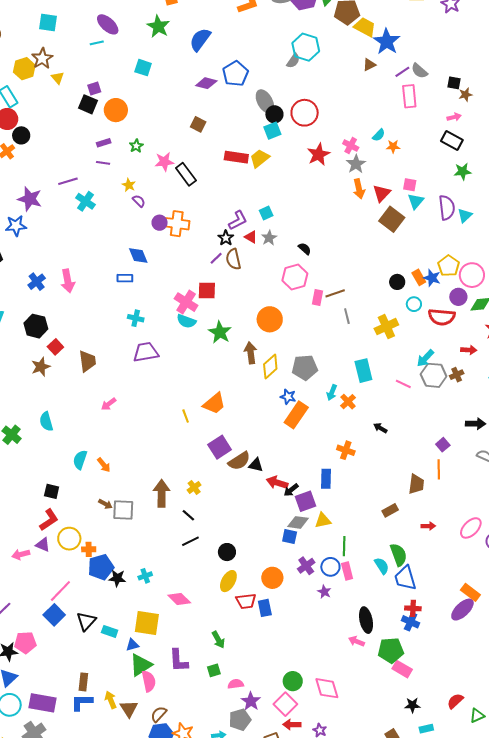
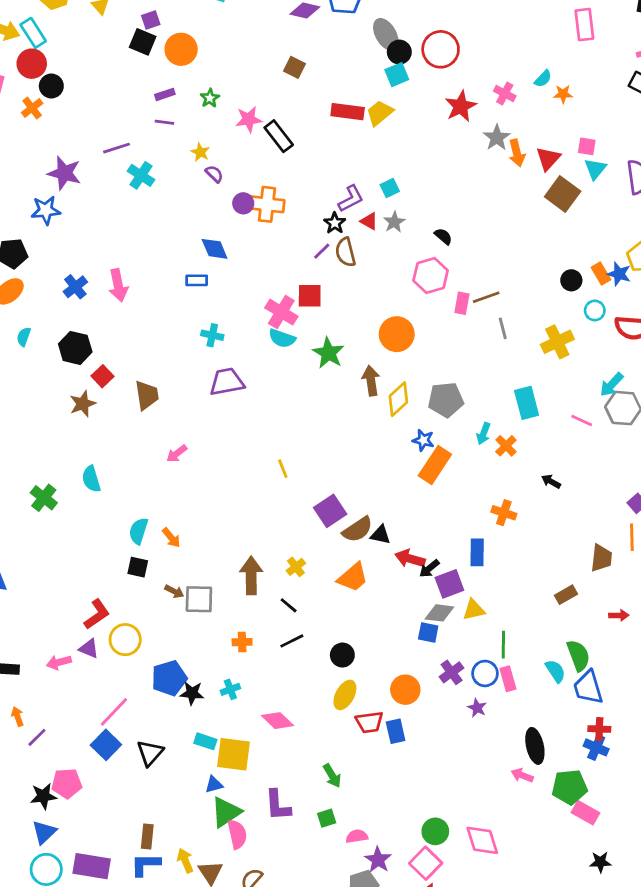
gray star: (356, 164) -> (497, 138), moved
orange trapezoid: (214, 403) -> (353, 577), moved
black square: (52, 491) -> (138, 567), moved
orange cross: (89, 549) -> (242, 642), moved
cyan rectangle: (110, 631) -> (205, 741), moved

